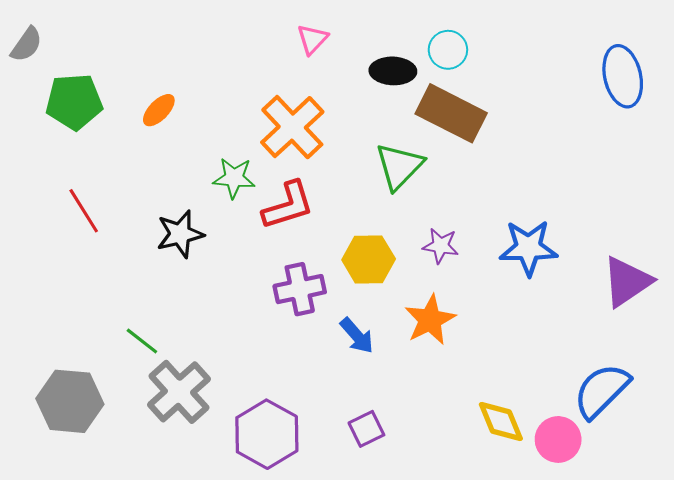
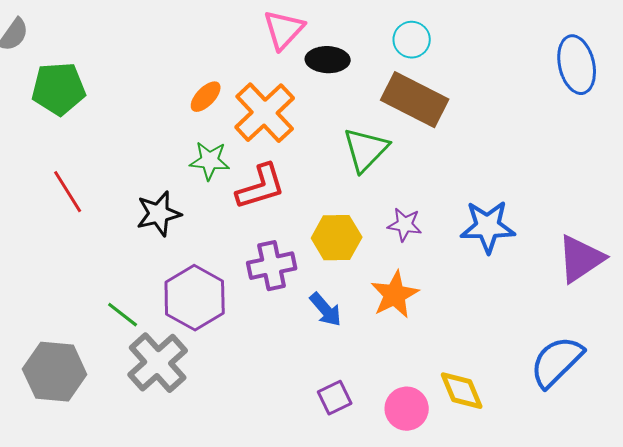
pink triangle: (312, 39) -> (284, 30), size x1.4
black ellipse: (393, 71) -> (328, 60), moved
orange ellipse: (159, 110) -> (206, 97), moved
purple hexagon: (267, 434) -> (195, 298), moved
pink circle: (558, 439) -> (407, 409), moved

